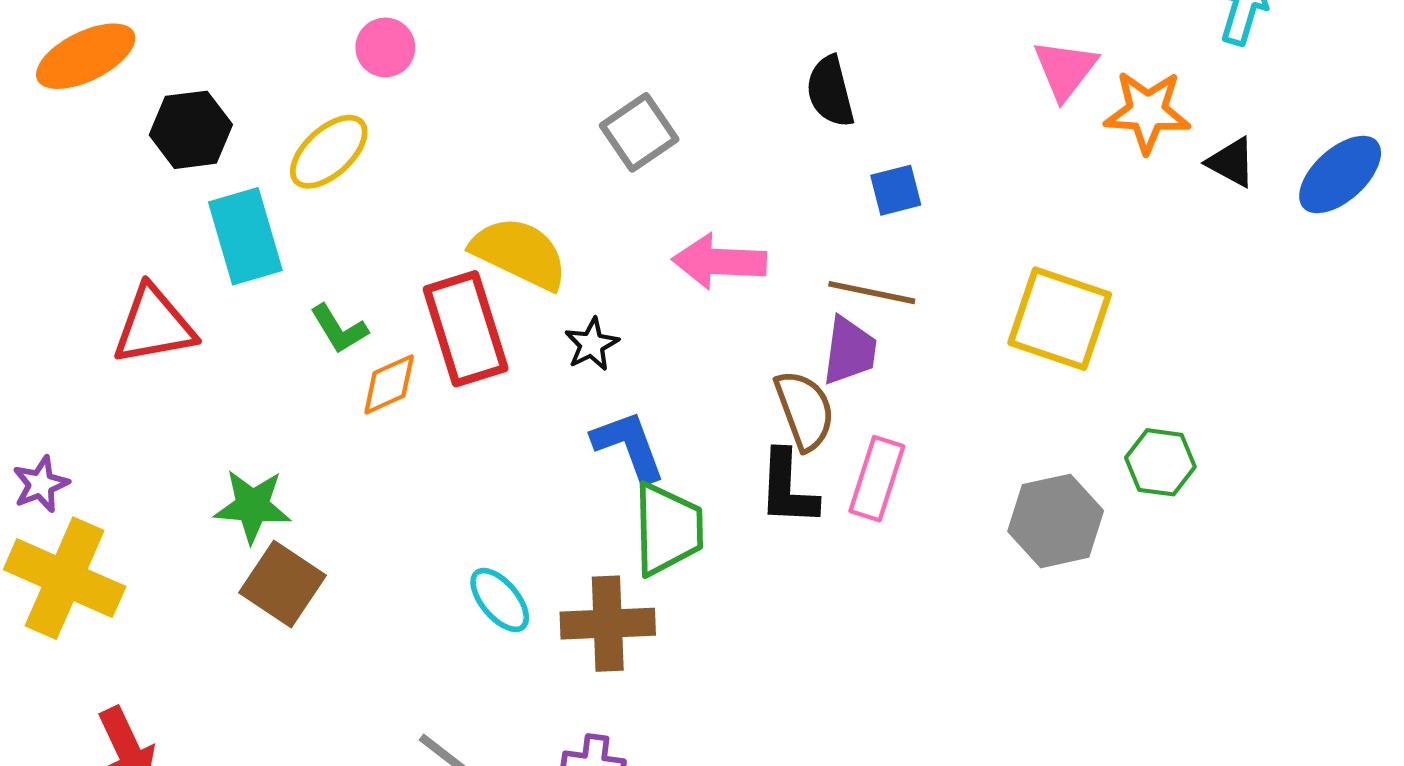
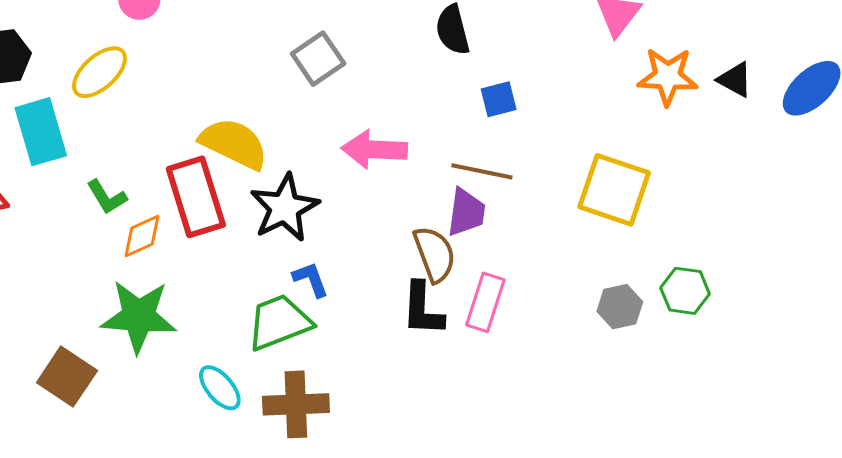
orange star: (1147, 112) -> (668, 76), moved
black star: (592, 344) -> (285, 208), size x1.8
blue L-shape: (629, 446) -> (311, 279), size x0.7
green star: (252, 506) -> (139, 316), moved, size x1.4
gray hexagon: (1056, 521) -> (620, 307), moved, size x0.7
green trapezoid: (668, 529) -> (279, 322), moved, turned -110

